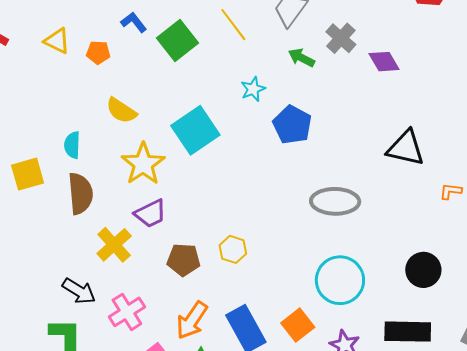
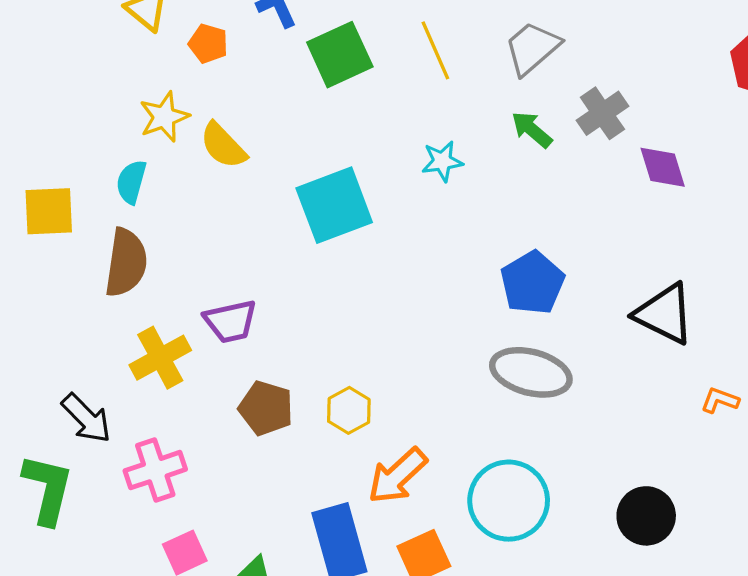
blue pentagon: (292, 125) -> (532, 283), moved
yellow star: (143, 164) -> (164, 117), moved, size x0.7
orange arrow: (192, 320) -> (397, 476), moved

